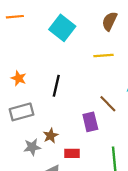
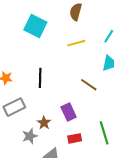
purple rectangle: (90, 122) -> (69, 112), moved
red rectangle: (72, 153) -> (75, 138), moved

